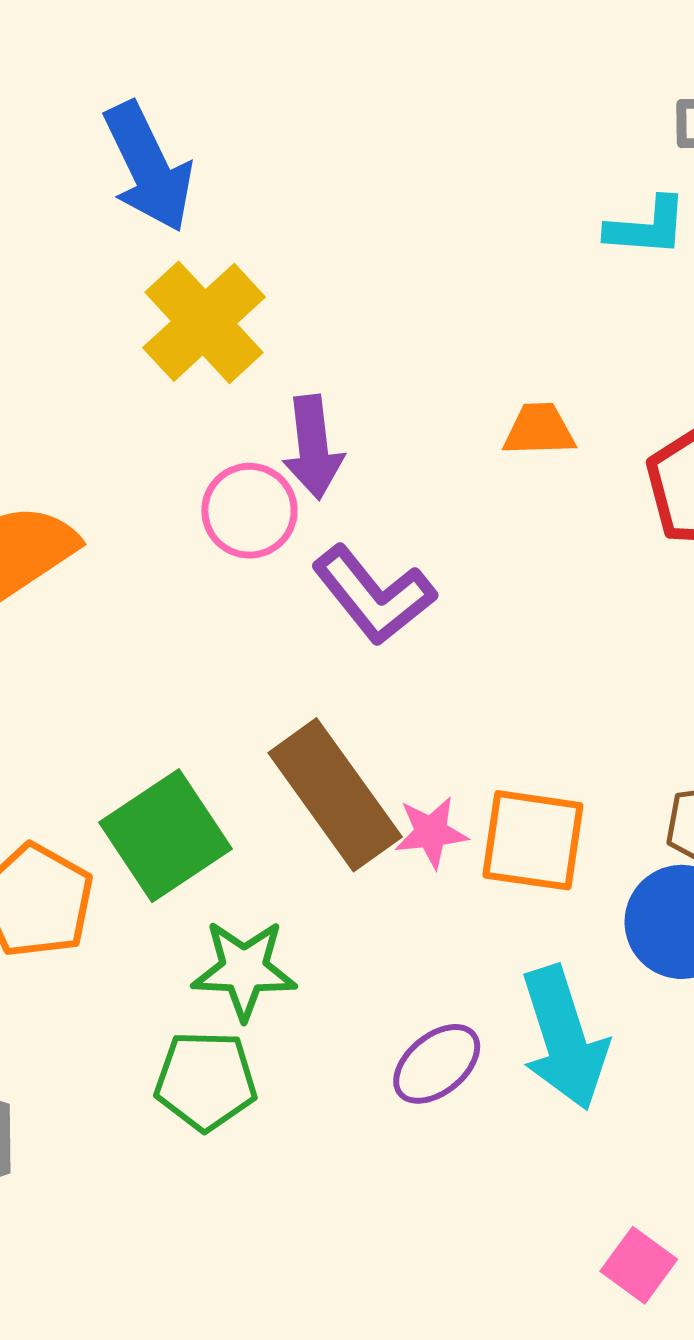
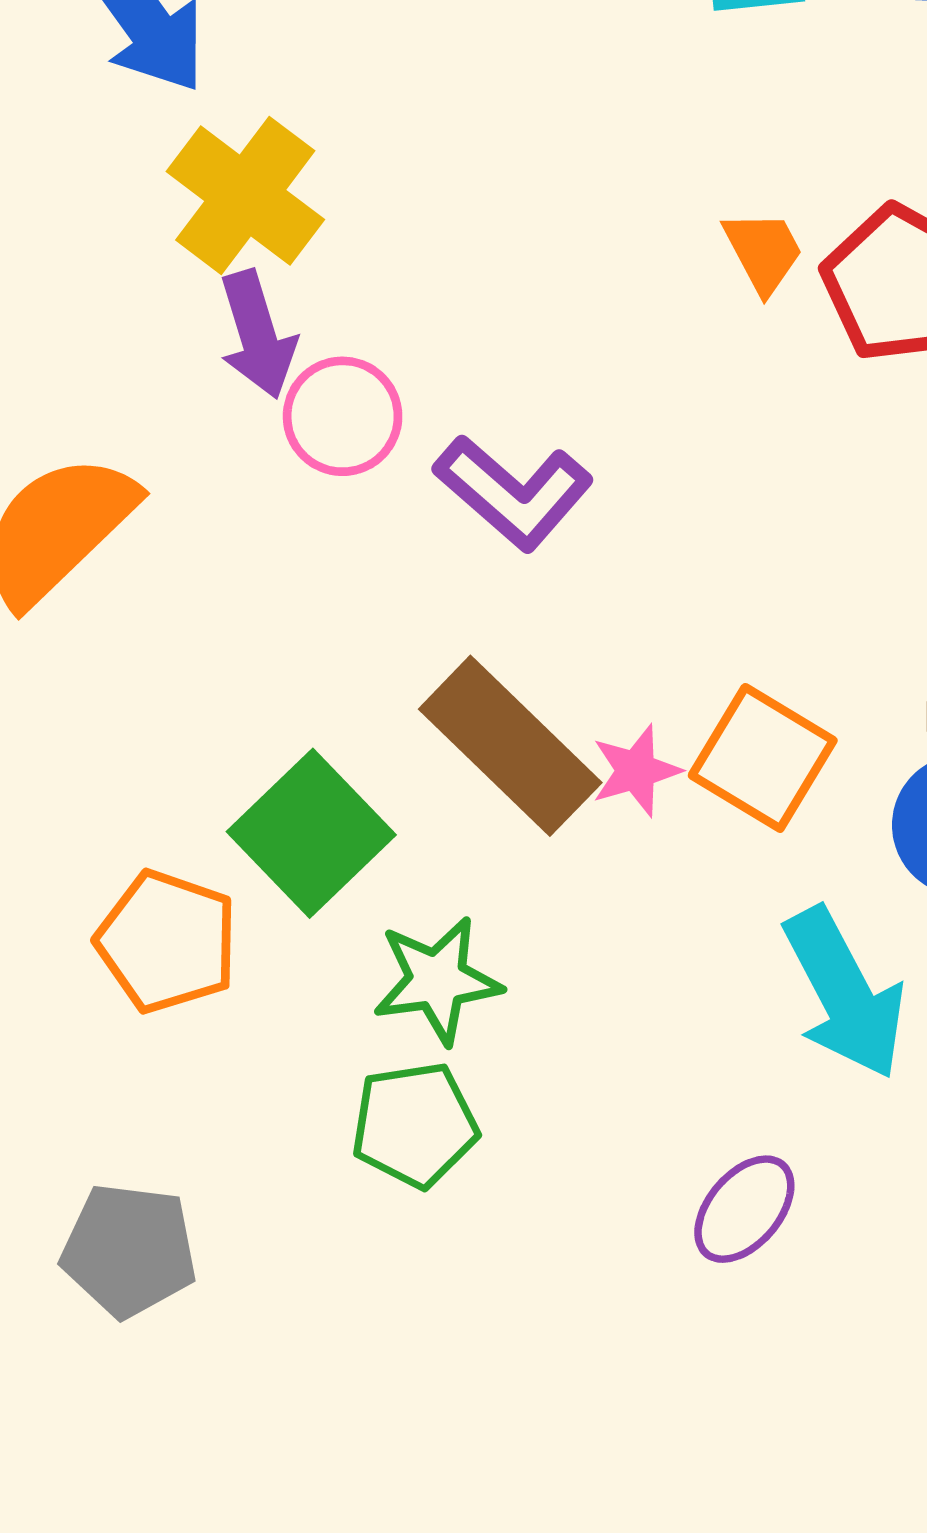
orange trapezoid: (539, 430) -> (763, 252), moved, turned 74
purple arrow: (313, 447) -> (257, 335), moved
orange square: (533, 840) -> (763, 758), turned 33
purple ellipse: (437, 1064) -> (744, 1209), moved

